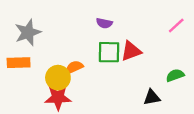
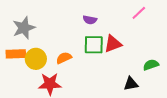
pink line: (176, 26) -> (139, 13), moved
yellow circle: (58, 78) -> (36, 59), moved

